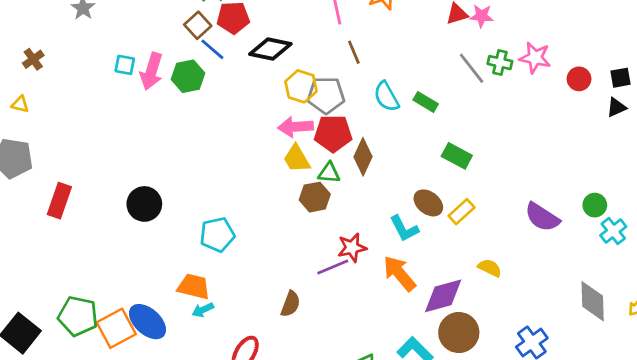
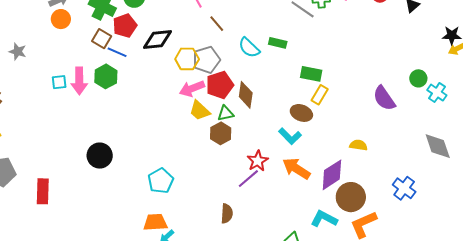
black circle: (144, 204) -> (100, 156), moved
yellow rectangle: (462, 212) -> (320, 95), moved
purple semicircle: (542, 217) -> (384, 98), turned 40

